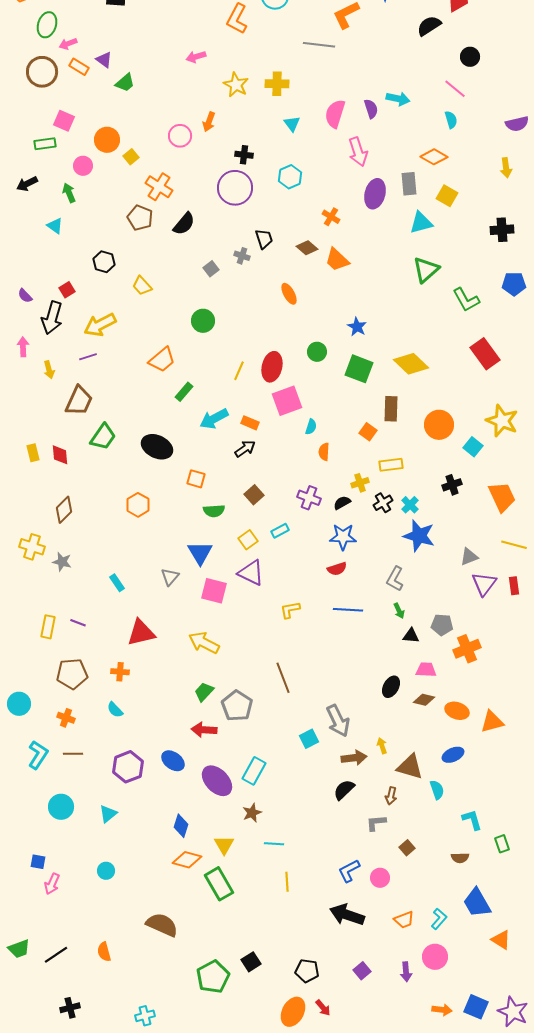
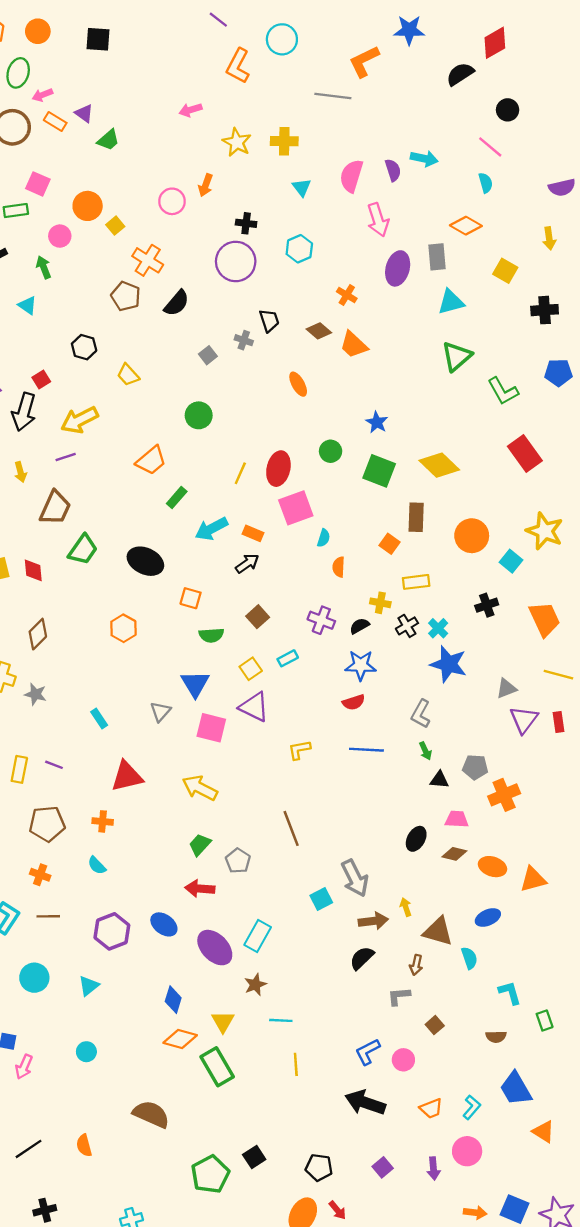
yellow square: (447, 196) -> (505, 271), moved
yellow cross: (360, 483) -> (380, 603), turned 30
gray pentagon: (237, 706) -> (238, 861), size x0.7

